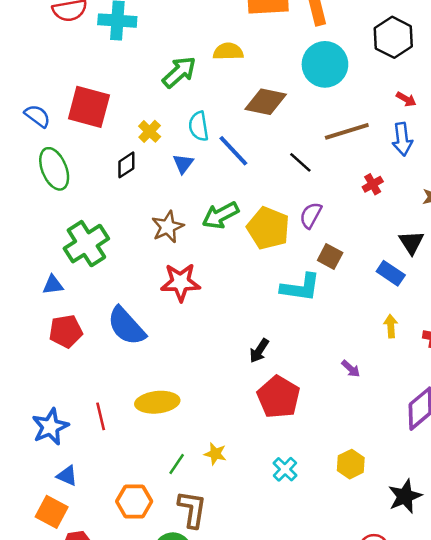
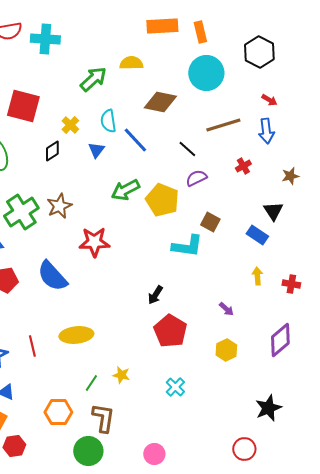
purple semicircle: (311, 215) -> (196, 178), moved, turned 35
brown star: (168, 227) -> (59, 206), moved
yellow hexagon: (351, 464) -> (226, 350), moved

